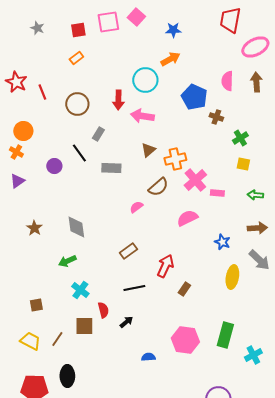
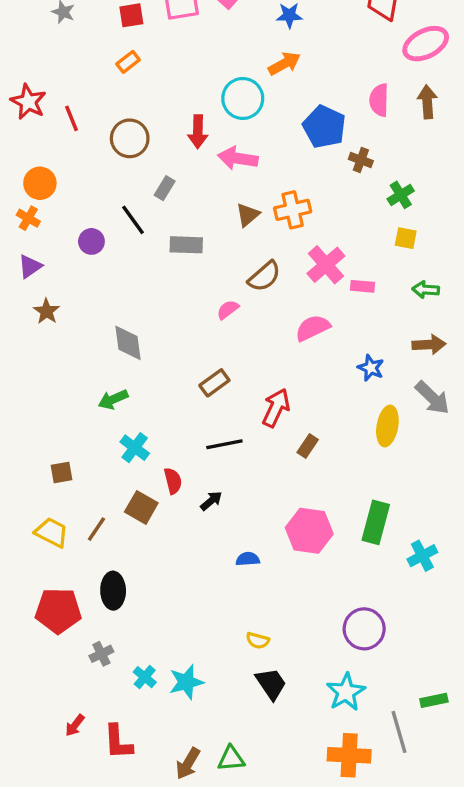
orange cross: (175, 159) -> (293, 210), moved
brown star: (34, 228) -> (47, 311), moved
brown square: (84, 326) -> (141, 507), turned 30

